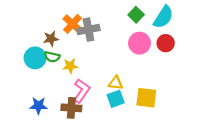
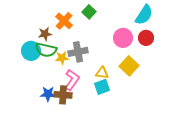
green square: (136, 15) -> (89, 12), moved
gray cross: (88, 30) -> (78, 52), moved
green semicircle: (52, 57) -> (46, 50), size x1.5
yellow square: (146, 98) -> (129, 66), moved, turned 36
blue star: (38, 106) -> (48, 94), moved

